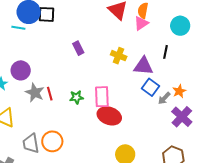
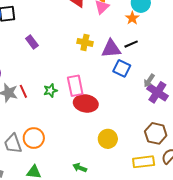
purple rectangle: (78, 48) -> (32, 42), moved
black line: (165, 52) -> (131, 44), moved, turned 64
orange star: (179, 91) -> (132, 18), moved
gray arrow: (164, 98) -> (149, 81), moved

